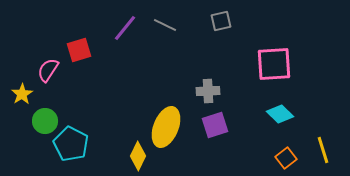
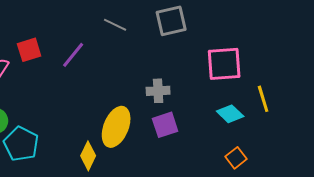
gray square: (221, 21) -> (171, 21), size x1.5
purple line: (125, 28) -> (73, 55), moved
yellow line: (323, 150) -> (263, 99), moved

